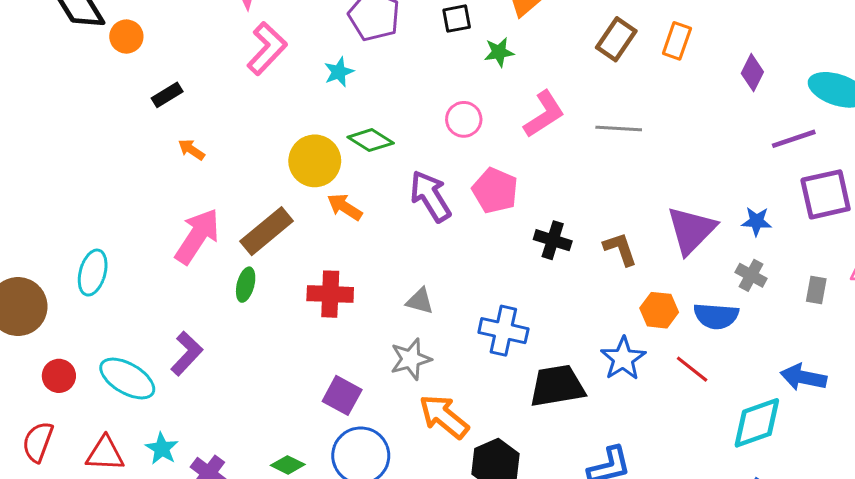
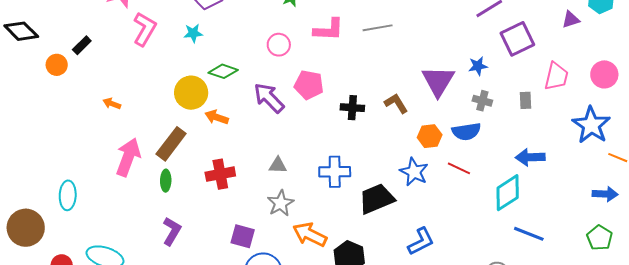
orange circle: (126, 37) -> (57, 65), moved
cyan star: (339, 72) -> (193, 33), turned 30
black rectangle: (167, 95) -> (82, 45), moved
pink L-shape: (544, 114) -> (329, 30), turned 48
purple L-shape: (187, 353) -> (172, 231), moved

